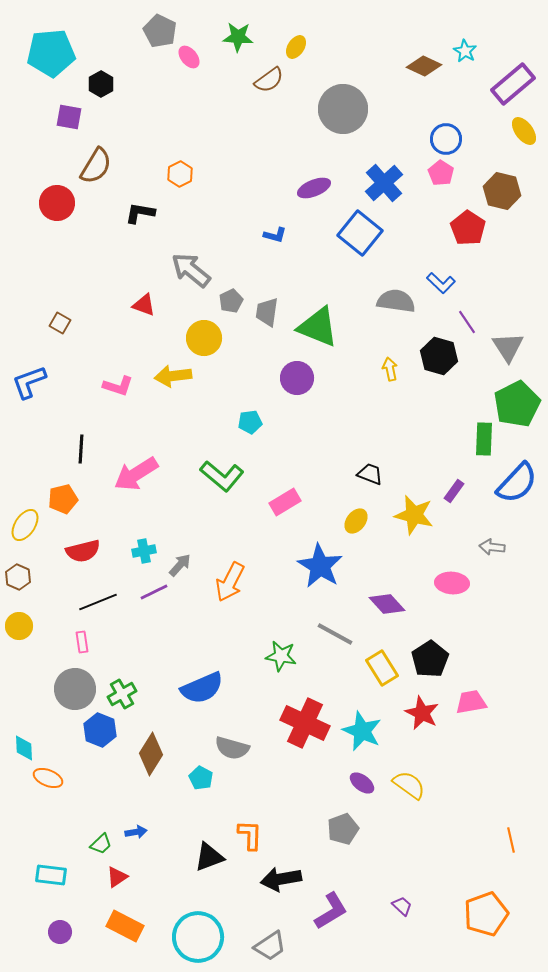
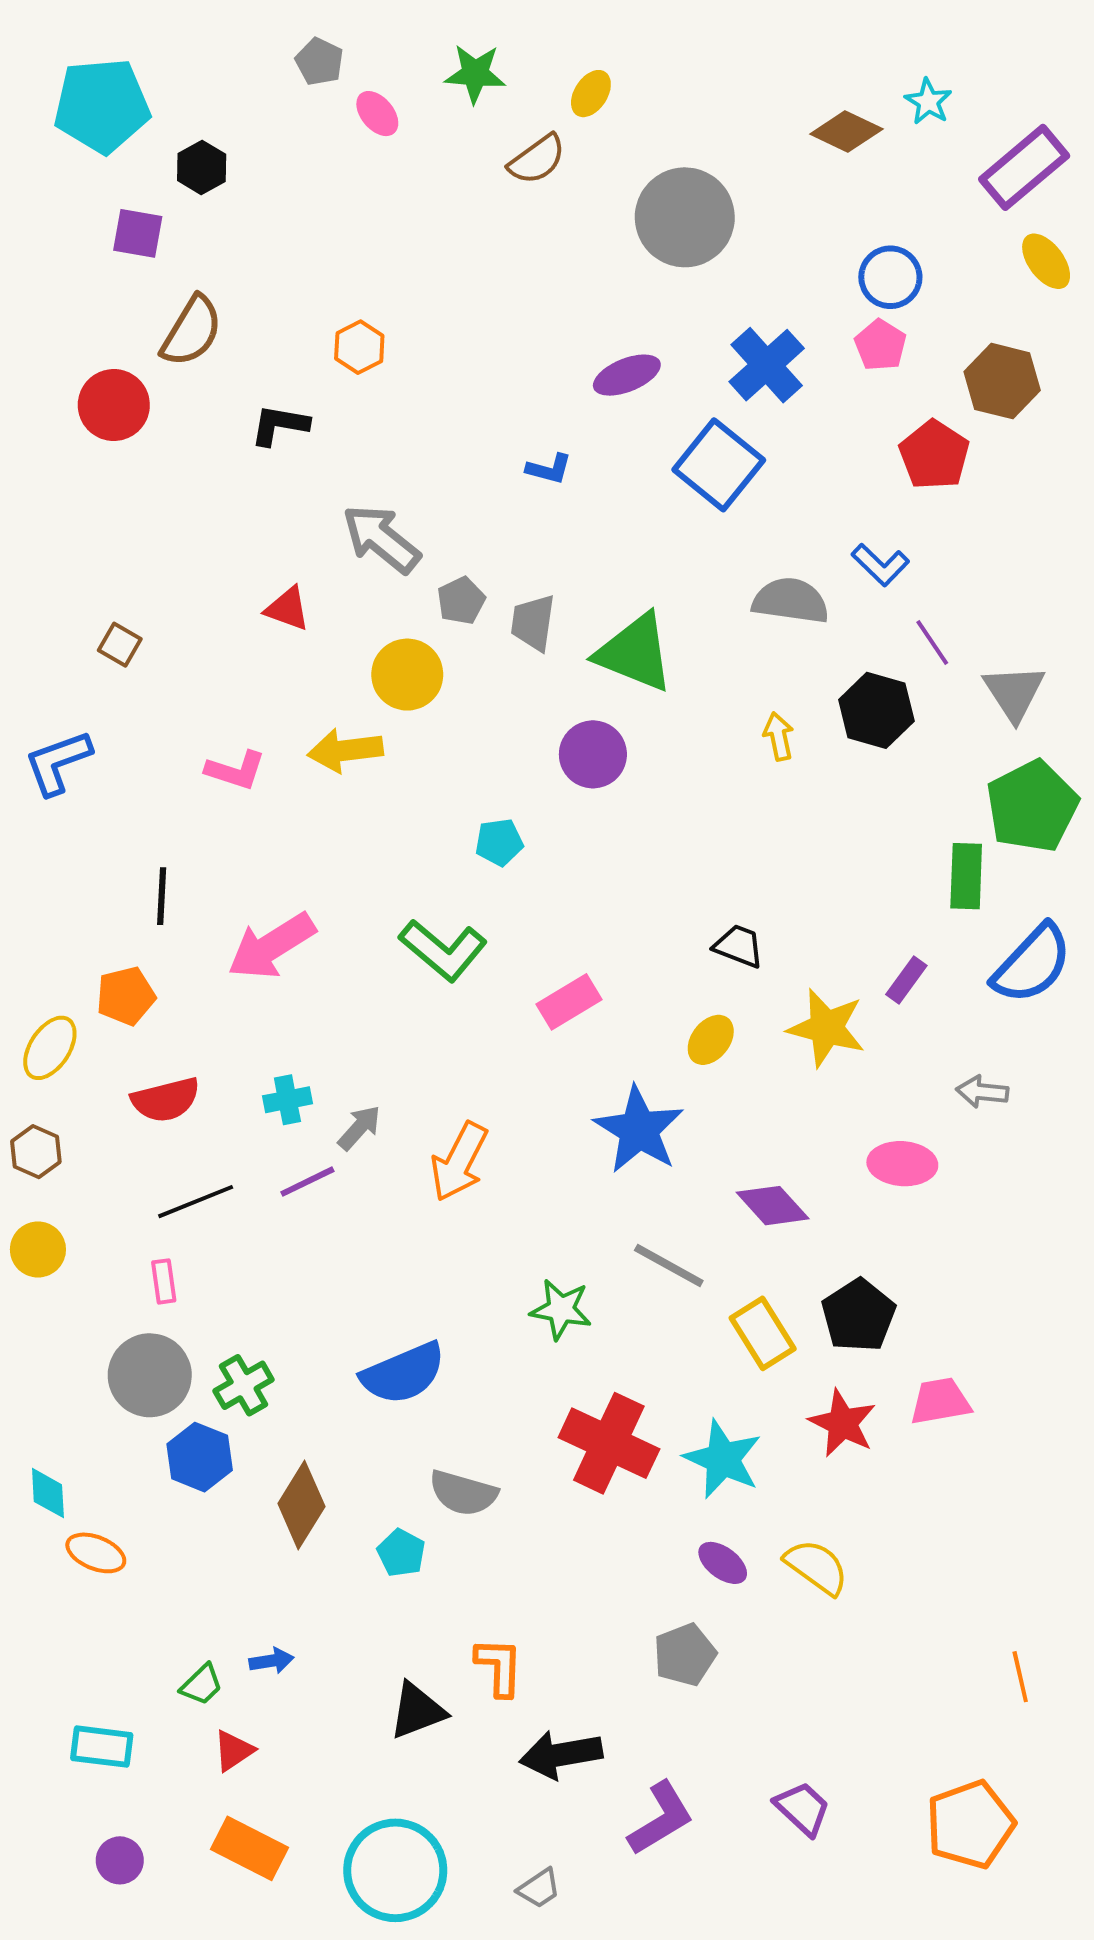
gray pentagon: (160, 31) -> (319, 62), size x0.7
purple trapezoid: (402, 906) -> (803, 1808), size x1.4
gray trapezoid: (270, 946) -> (539, 1888), size x0.7

